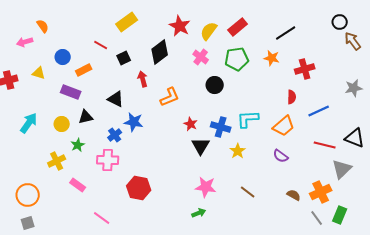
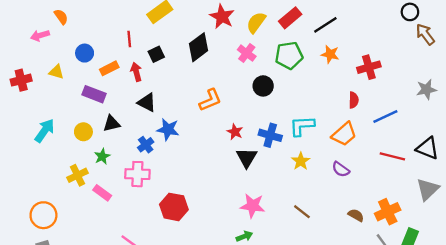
black line: (286, 33) -> (325, 25), moved
red line: (101, 45) -> (129, 39), turned 56
red arrow: (143, 79) -> (136, 72), moved
yellow star: (238, 151) -> (301, 161), moved
gray triangle: (342, 169) -> (428, 189), moved
pink rectangle: (78, 185) -> (102, 193), moved

